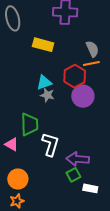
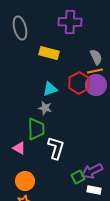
gray star: (47, 95) -> (45, 108), moved
purple circle: (83, 96) -> (96, 85), moved
purple arrow: (78, 159) -> (92, 171), moved, turned -30

